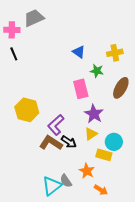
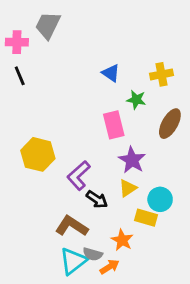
gray trapezoid: (34, 18) -> (48, 25), turned -40
brown L-shape: (51, 143) -> (72, 226), moved
gray semicircle: (66, 181) -> (93, 254), turned -40
orange arrow: (101, 190) -> (110, 267), moved, turned -64

